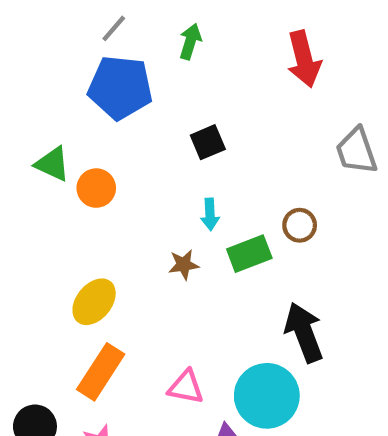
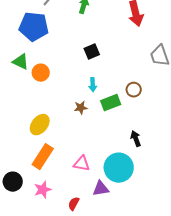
blue pentagon: (120, 87) -> (34, 27), moved
black arrow: (304, 332) -> (136, 139), size x0.6

